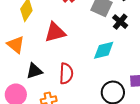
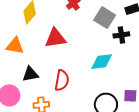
black cross: (120, 22) -> (121, 35), turned 35
orange triangle: (16, 45) -> (15, 46), turned -36

